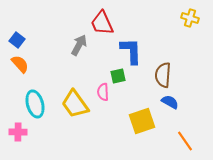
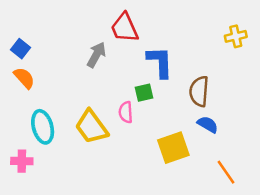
yellow cross: (190, 18) -> (236, 36), moved, turned -30

